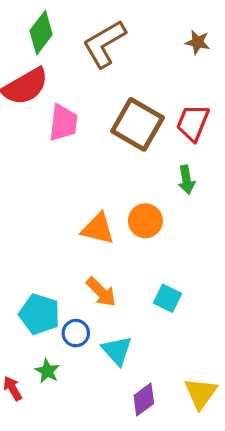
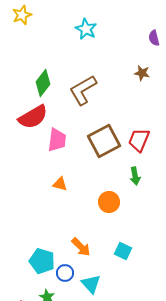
brown star: (198, 42) -> (142, 73), moved
brown square: (137, 124) -> (104, 141), turned 32
orange triangle: (98, 229) -> (60, 184), moved, size x0.7

